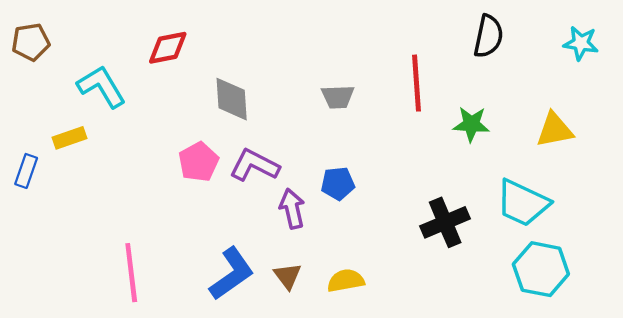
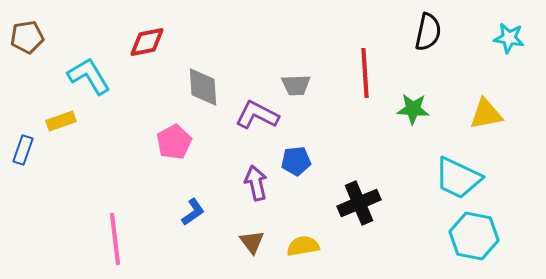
purple L-shape: (254, 165) -> (257, 115), moved
black cross: (445, 222) -> (359, 203), moved
blue L-shape: (232, 274) -> (193, 212), moved, size x0.6

